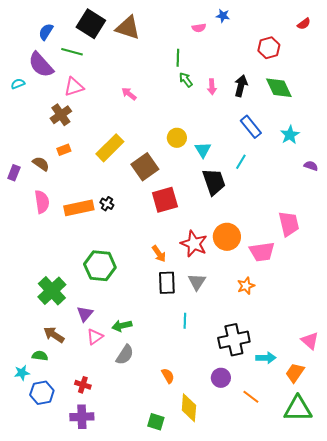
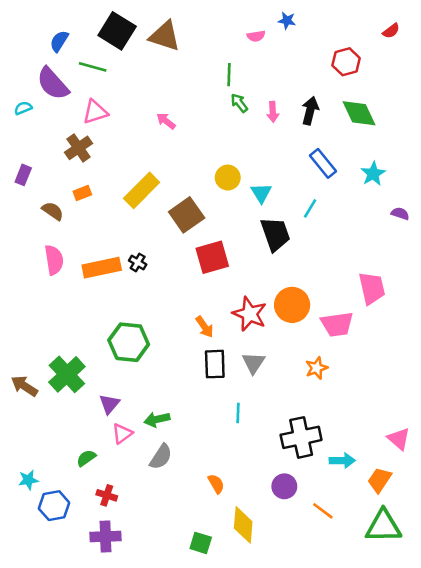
purple rectangle: (14, 173) -> (23, 175), moved
brown arrow: (54, 335) -> (24, 386), moved
green semicircle: (40, 356) -> (86, 458), moved, turned -42

